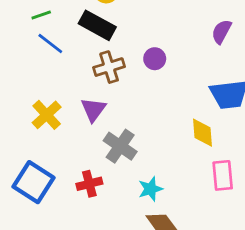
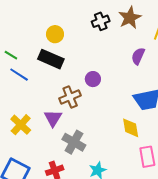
green line: (41, 15) -> (11, 55), turned 56
brown cross: (109, 67) -> (70, 97), moved

